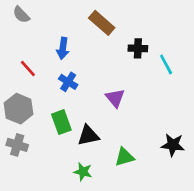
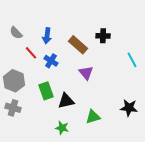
gray semicircle: (21, 15) -> (16, 33), moved
brown rectangle: (102, 23) -> (78, 45), moved
cyan line: (166, 64) -> (132, 60), moved
red line: (28, 68) -> (31, 53), moved

